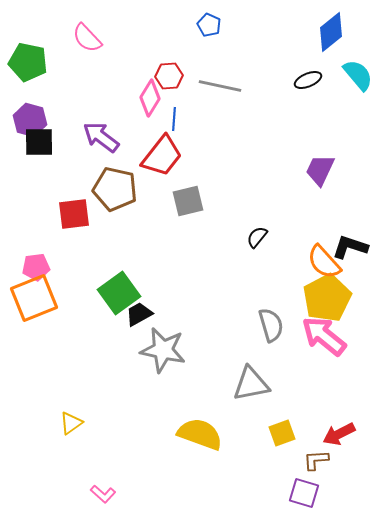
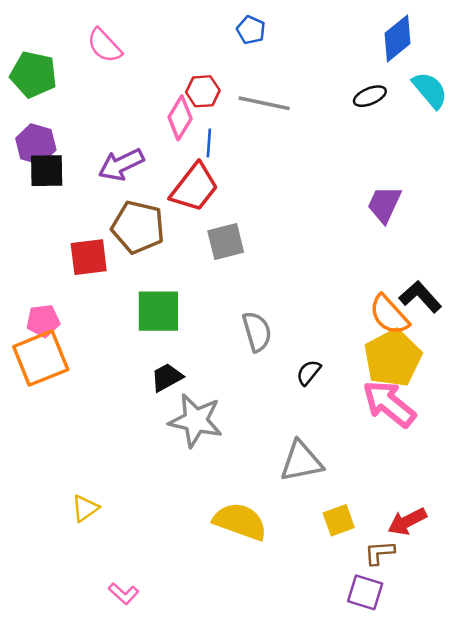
purple arrow: (101, 137) -> (121, 165), turned -63
black semicircle: (257, 237) -> (309, 372), moved
black L-shape: (350, 247) -> (420, 297), turned 30
green square: (119, 293) -> (158, 311), moved, turned 36
gray semicircle: (271, 325) -> (257, 332), moved

